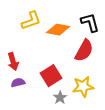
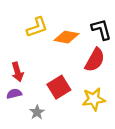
purple semicircle: (18, 83) -> (14, 94), moved
gray star: (60, 98) -> (37, 112), moved

